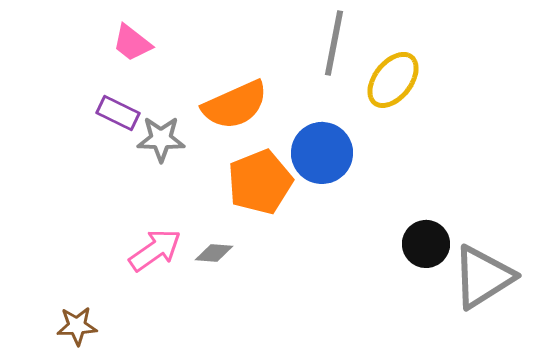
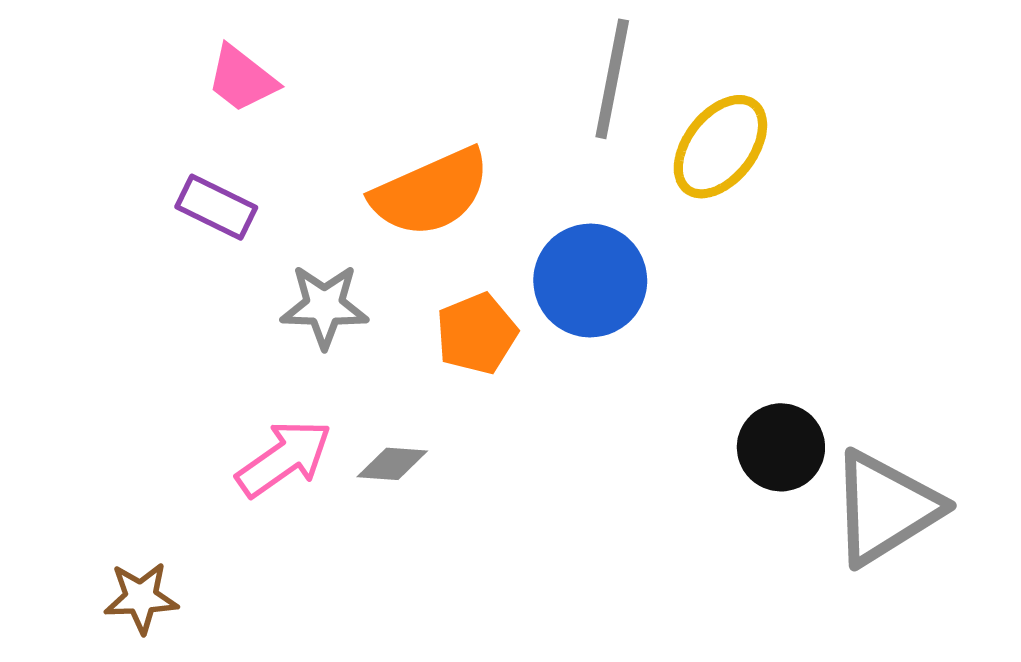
gray star: (161, 139) -> (324, 306), moved
orange pentagon: (260, 182) -> (477, 334), size x0.7

